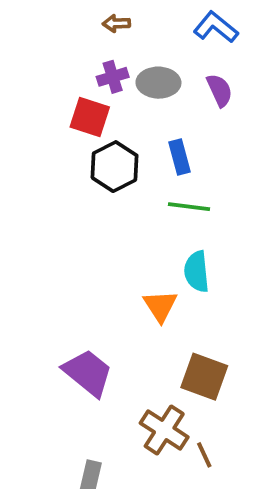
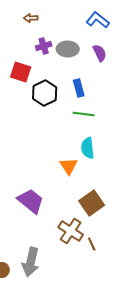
brown arrow: (116, 23) -> (31, 18), moved
red square: (90, 117) -> (21, 72), moved
brown square: (204, 377) -> (92, 203), turned 35

